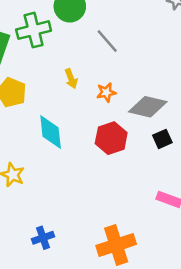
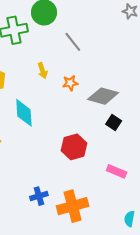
red hexagon: (111, 138) -> (74, 147), moved
black square: (162, 139) -> (114, 122), turned -35
blue cross: (43, 238) -> (39, 196), moved

